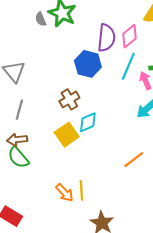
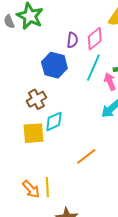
purple semicircle: (106, 38) -> (72, 40), size x0.6
yellow square: (67, 135) -> (33, 133), turned 30
orange line: (134, 160) -> (86, 156), moved

